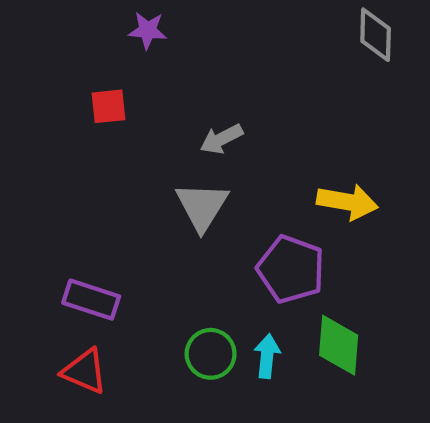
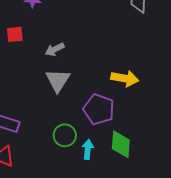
gray arrow: (221, 139) -> (55, 49), moved
green circle: (211, 354) -> (65, 135), moved

